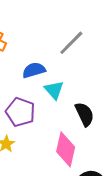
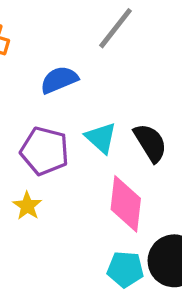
cyan triangle: (54, 90) -> (101, 138), moved

